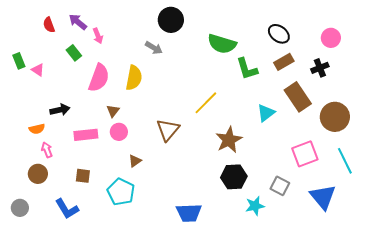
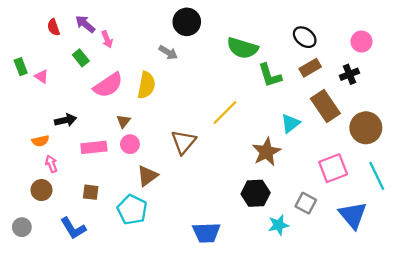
pink semicircle: (99, 78) -> (108, 85), turned 36
brown star: (229, 140) -> (266, 152), moved
brown triangle: (135, 161) -> (147, 176), size x1.5

